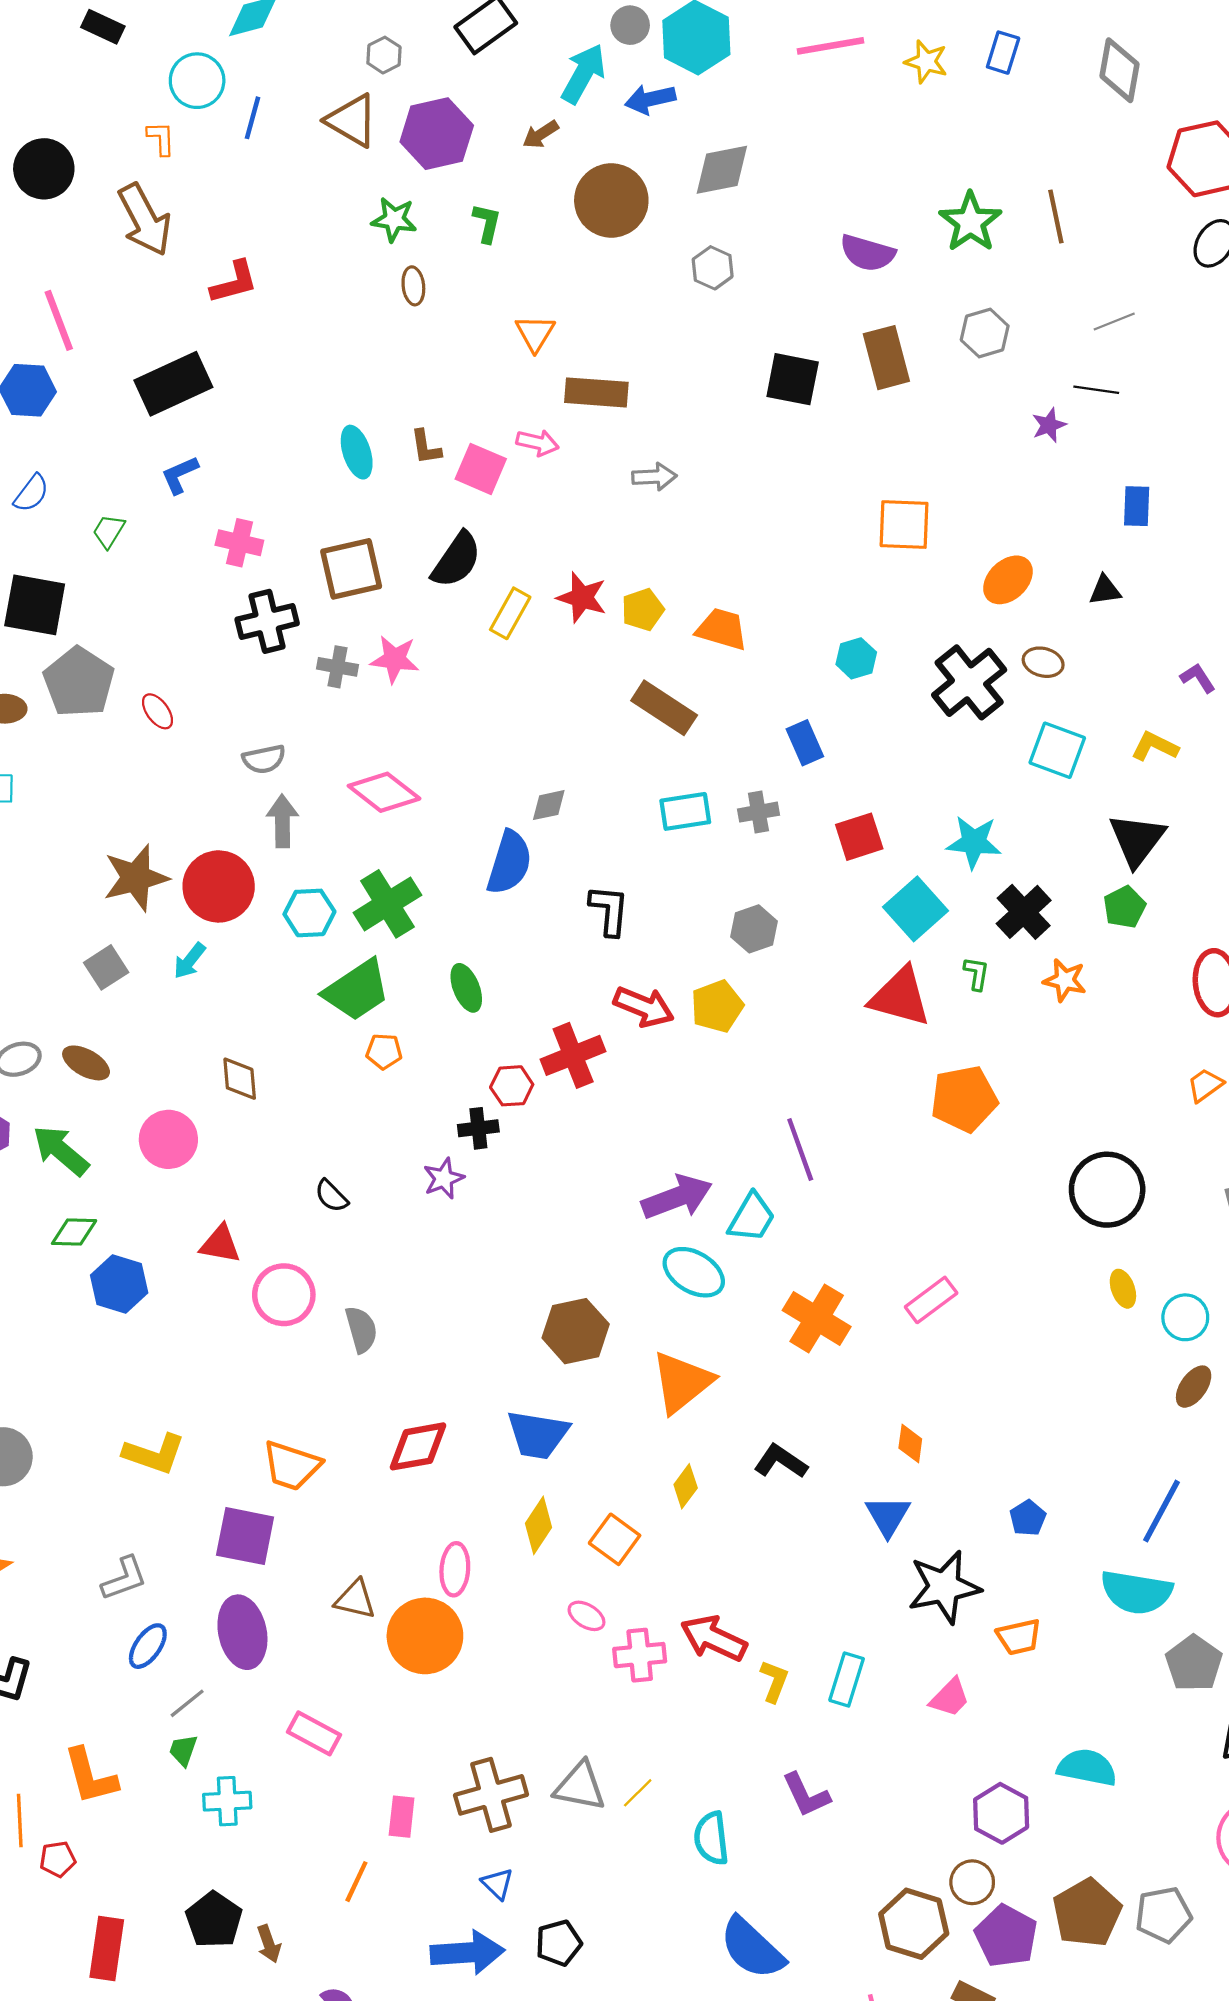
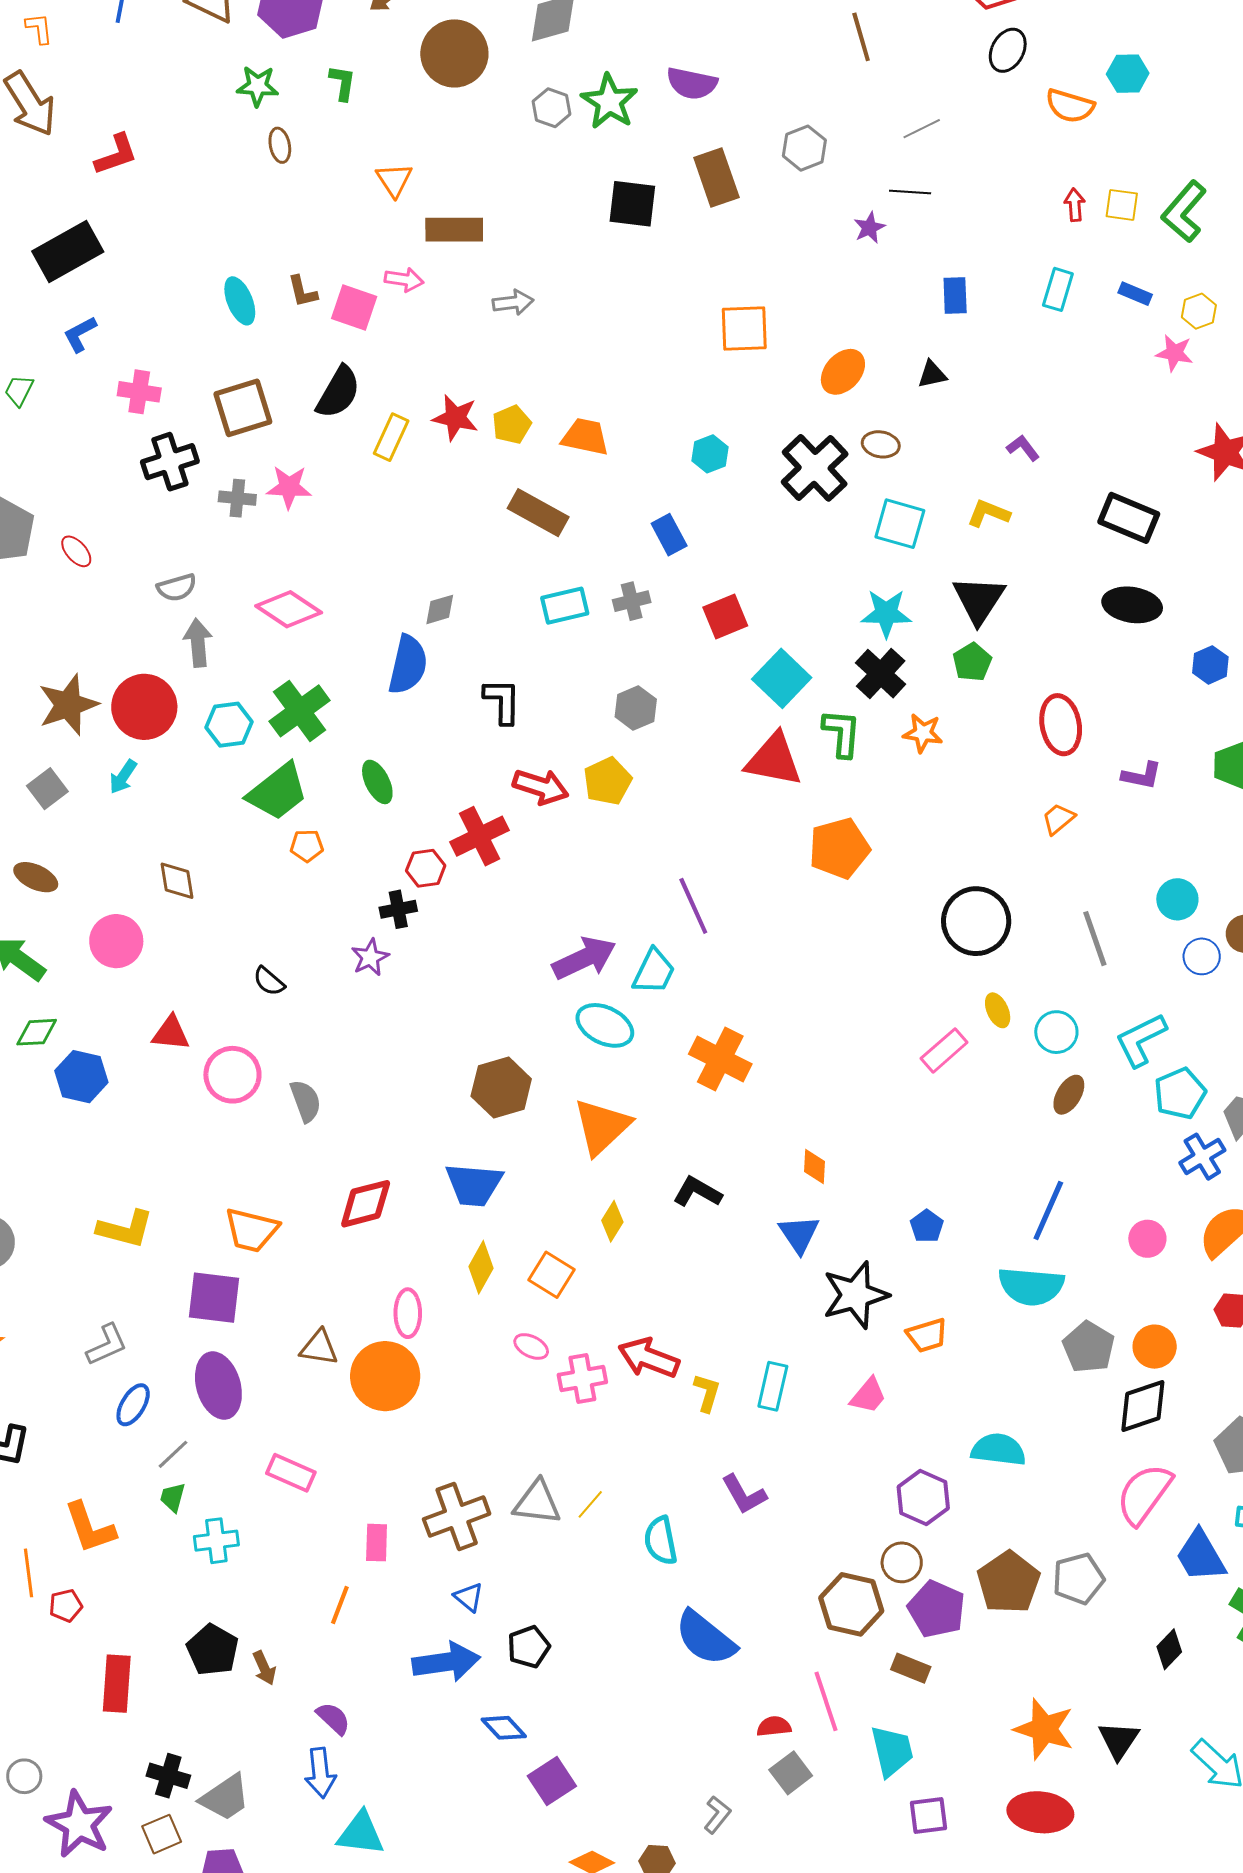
green star: (970, 222) -> (609, 102), moved
cyan star: (974, 842) -> (886, 613), moved
green L-shape: (976, 974) -> (842, 733), size x1.6
pink rectangle: (931, 1300) -> (944, 1050), moved

